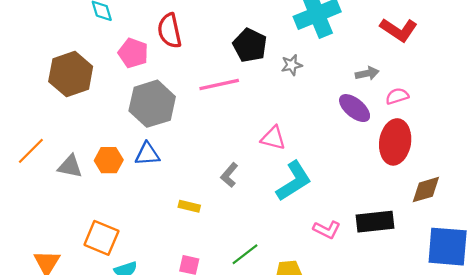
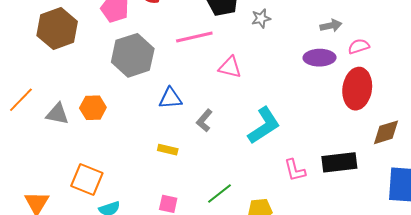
purple ellipse: (355, 108) -> (320, 58), turned -40
pink triangle: (273, 138) -> (230, 67), moved
blue triangle: (147, 154) -> (170, 98), moved
pink L-shape: (327, 230) -> (295, 170), turned 50

